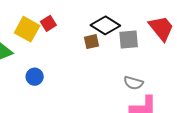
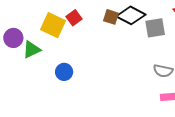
brown square: (92, 42) -> (111, 17), moved, turned 35

